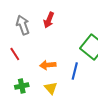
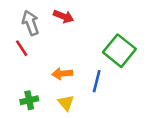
red arrow: (49, 20) -> (64, 16), turned -91
red line: (15, 54) -> (22, 48), moved

